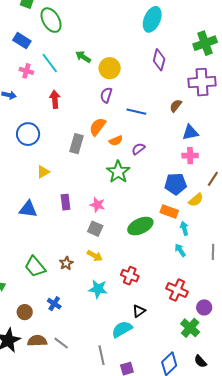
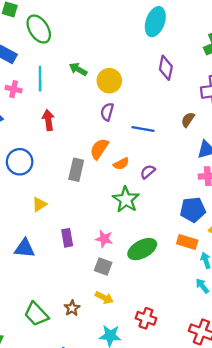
cyan line: (50, 63) -> (40, 79), turned 40
green ellipse: (140, 226) -> (142, 249), moved

